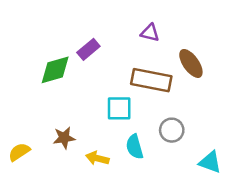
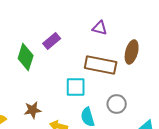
brown ellipse: (191, 63) -> (132, 52), turned 50
green diamond: (55, 70) -> (26, 57), turned -56

